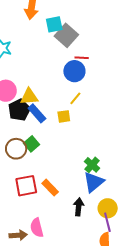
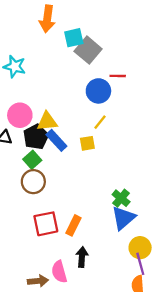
red line: (82, 58) -> (118, 76), moved
green square: (32, 144) -> (32, 160), moved
orange rectangle: (50, 188) -> (73, 225), turned 72
black arrow: (79, 207) -> (82, 257), moved

